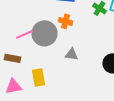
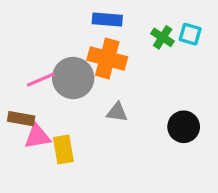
orange cross: (66, 21) -> (107, 59), size x1.6
pink triangle: (14, 86) -> (37, 137), moved

